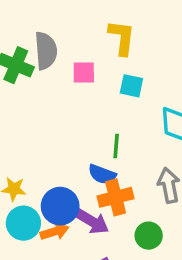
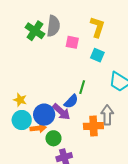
blue semicircle: (102, 174) -> (71, 101), turned -77
orange cross: (116, 197) -> (93, 126), moved
purple arrow: (92, 221) -> (61, 112), moved
green circle: (149, 236) -> (53, 138), moved

